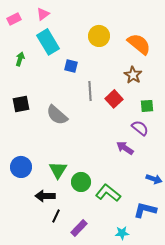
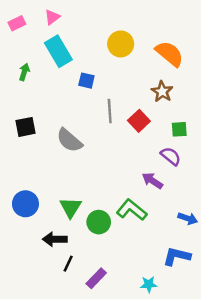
green L-shape: (108, 193) -> (132, 210), moved

